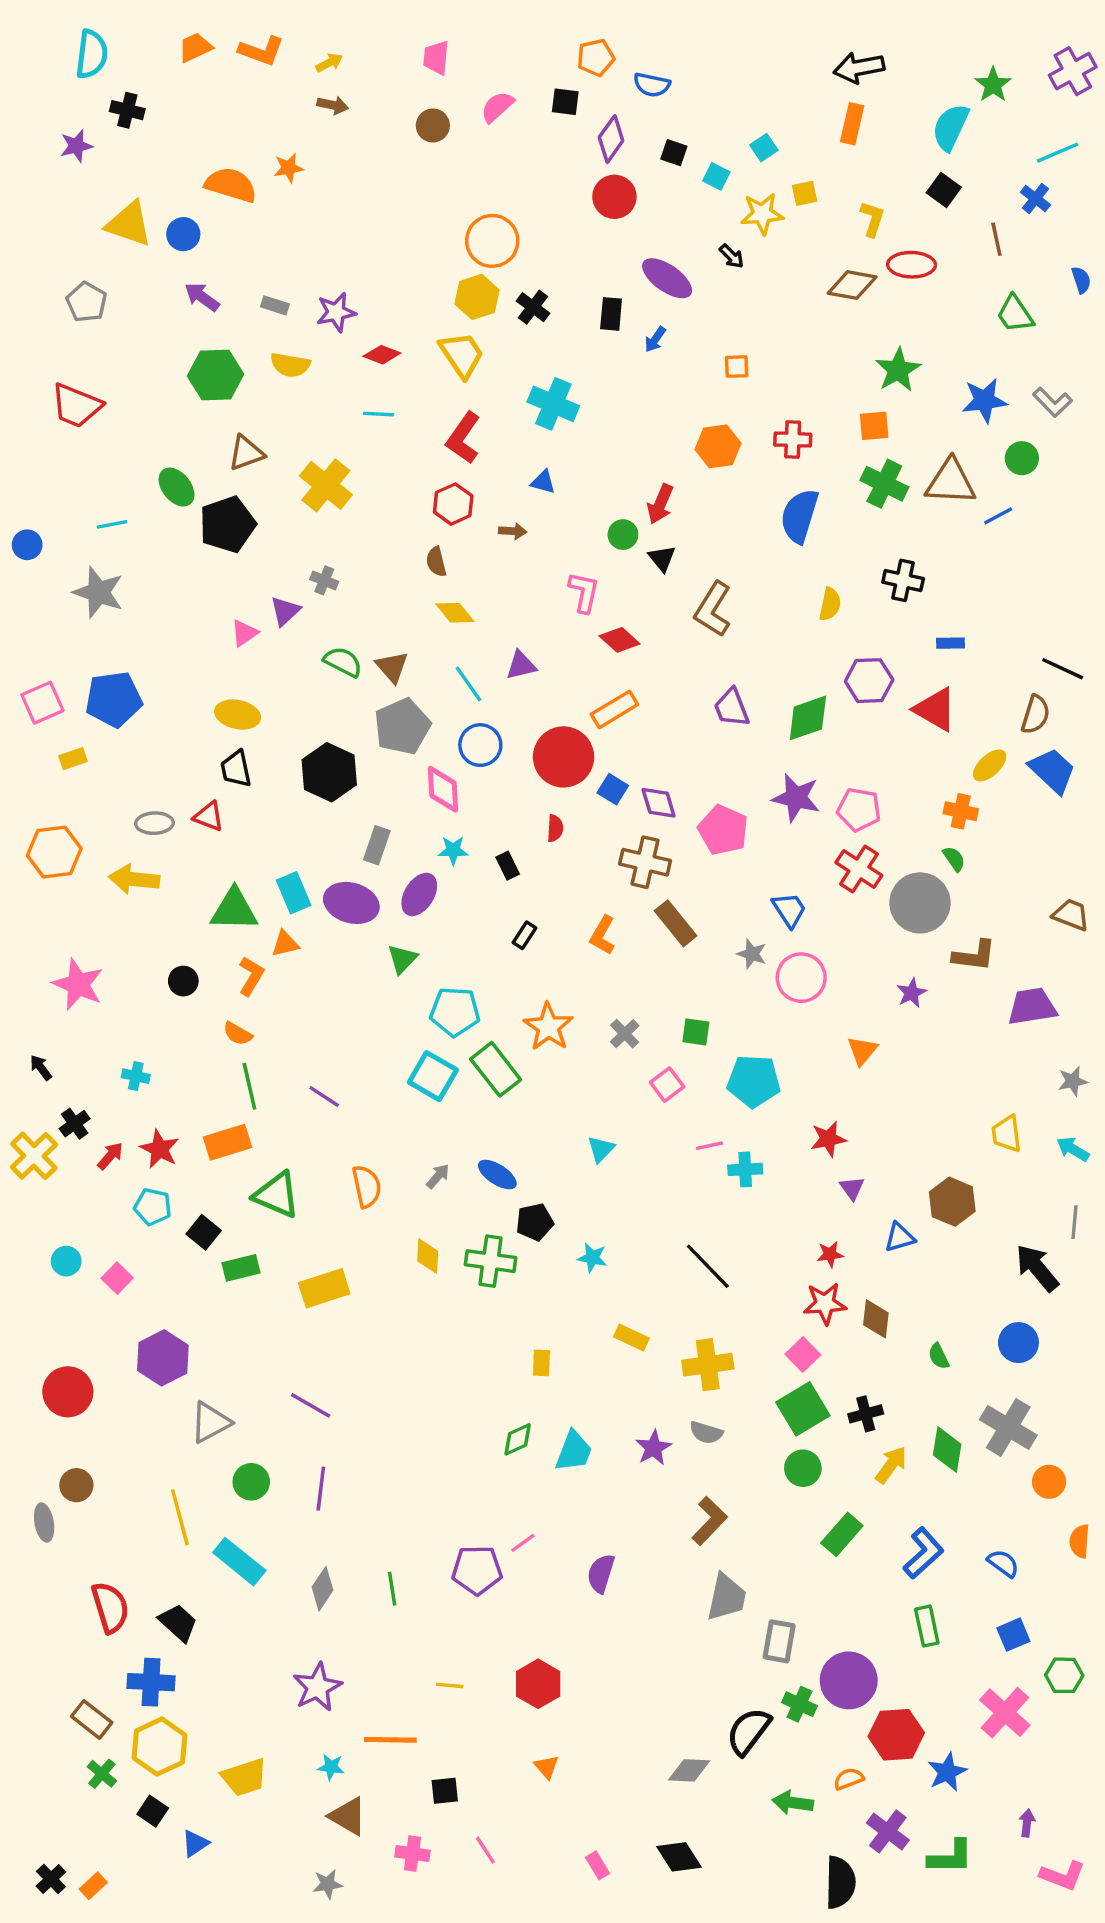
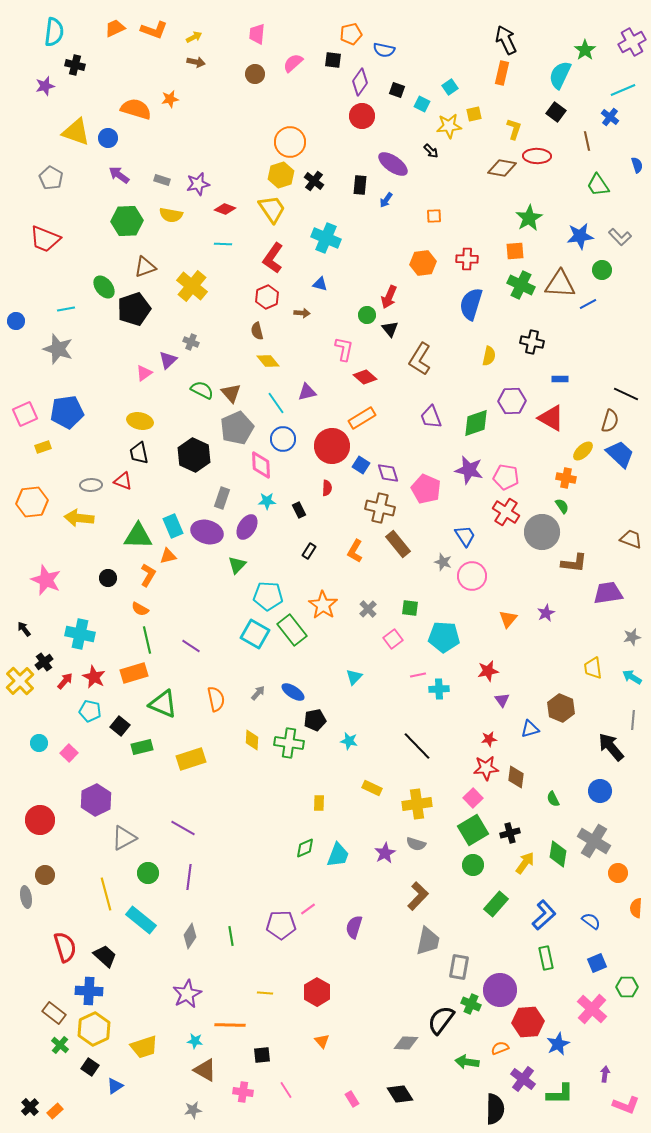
black arrow: (859, 68) -> (506, 40), turned 76
purple star: (912, 993) -> (546, 613), moved
cyan cross: (136, 1076) -> (80, 634), size x1.8

